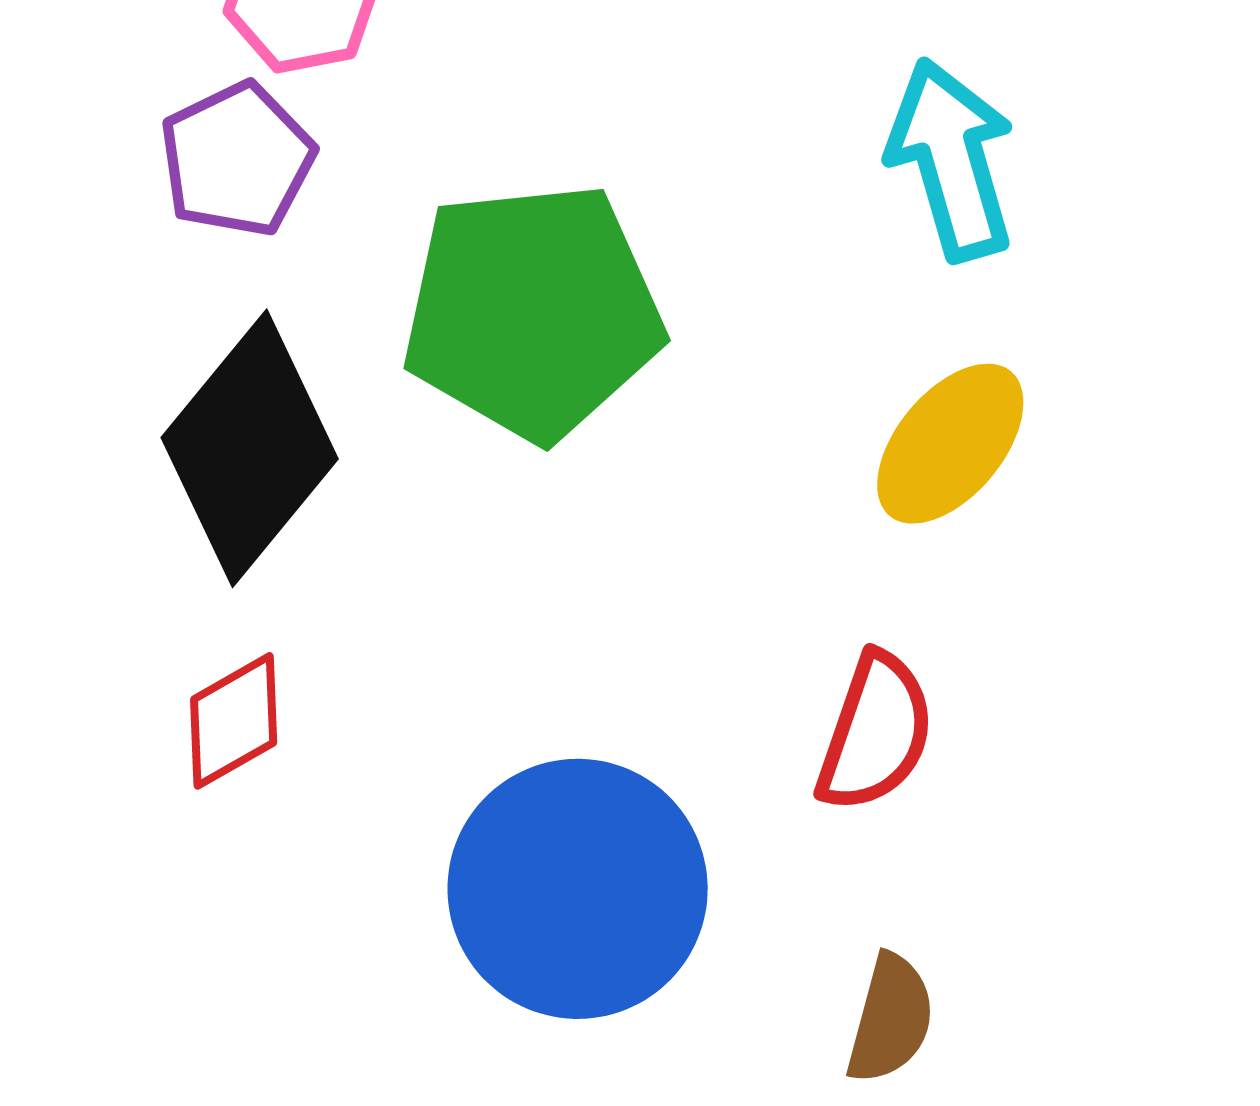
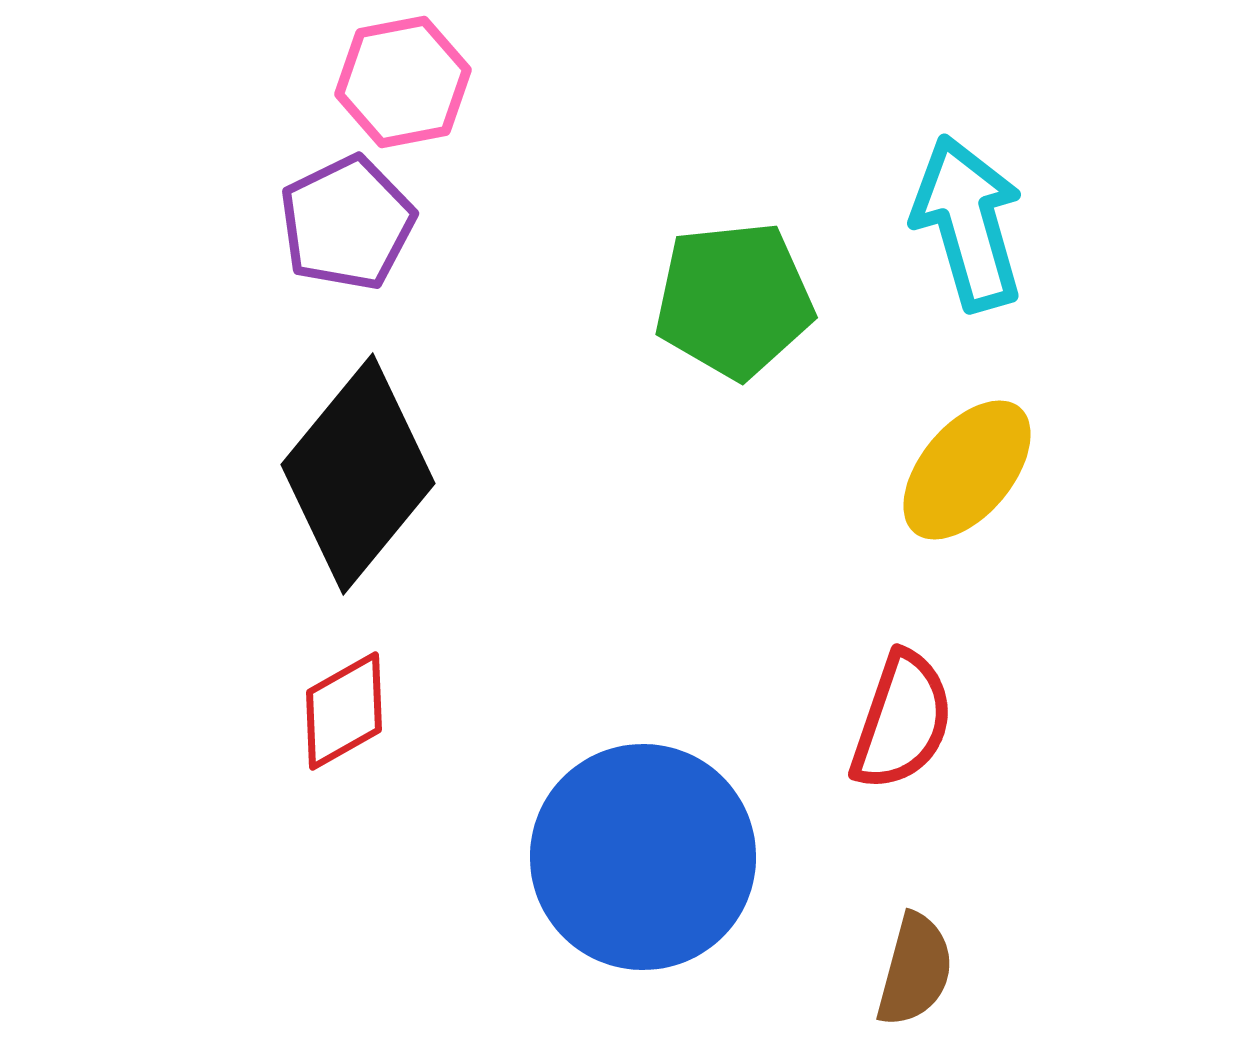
green pentagon: (533, 311) -> (734, 300), moved, size x0.7

